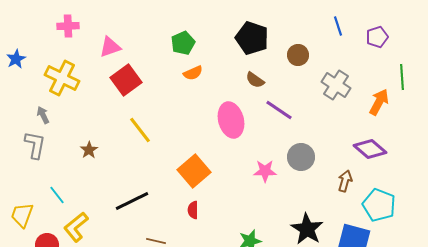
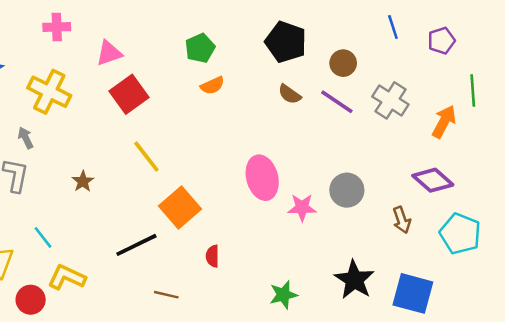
purple line: (279, 110) -> (337, 102), moved
pink ellipse: (231, 120) -> (262, 178), moved
orange square: (194, 171) -> (180, 208), moved
brown arrow: (345, 181) -> (402, 220), turned 145
cyan pentagon: (379, 205) -> (460, 234), moved
yellow L-shape: (76, 227) -> (67, 277), turned 64

